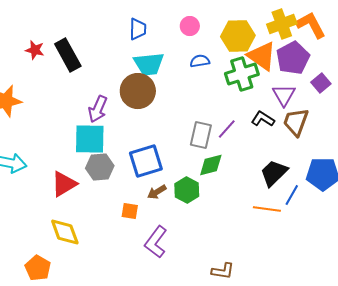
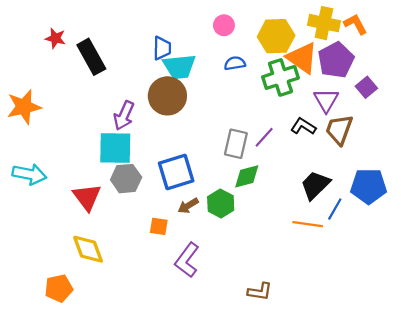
yellow cross: (282, 24) -> (324, 23), turned 32
orange L-shape: (311, 25) -> (355, 24), size x0.7
blue trapezoid: (138, 29) -> (162, 48), moved
red star: (35, 50) -> (55, 38), moved
red triangle: (64, 184) -> (87, 197), turned -36
orange pentagon: (38, 268) -> (59, 288), turned 30

